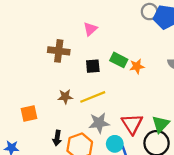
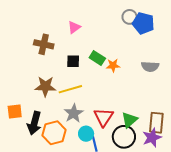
brown star: (65, 97) -> (45, 86), size x1.5
orange square: (29, 114) -> (15, 112), moved
gray star: (99, 123) -> (74, 113), turned -30
black arrow: (57, 138) -> (34, 123), size x1.6

